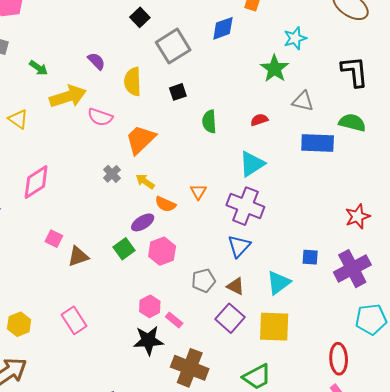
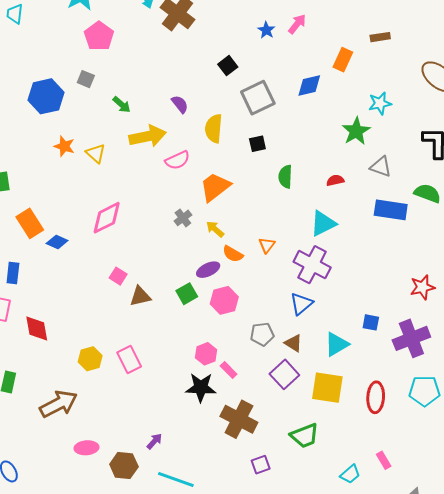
pink semicircle: (100, 117) -> (177, 160), turned -50
yellow hexagon: (19, 324) -> (90, 359), moved
red ellipse: (339, 359) -> (376, 397), moved

